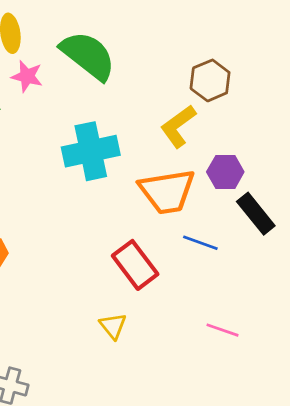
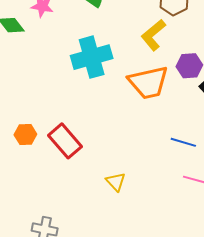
blue line: (200, 243) -> (183, 142), moved
red rectangle: (135, 265) -> (65, 141), moved

